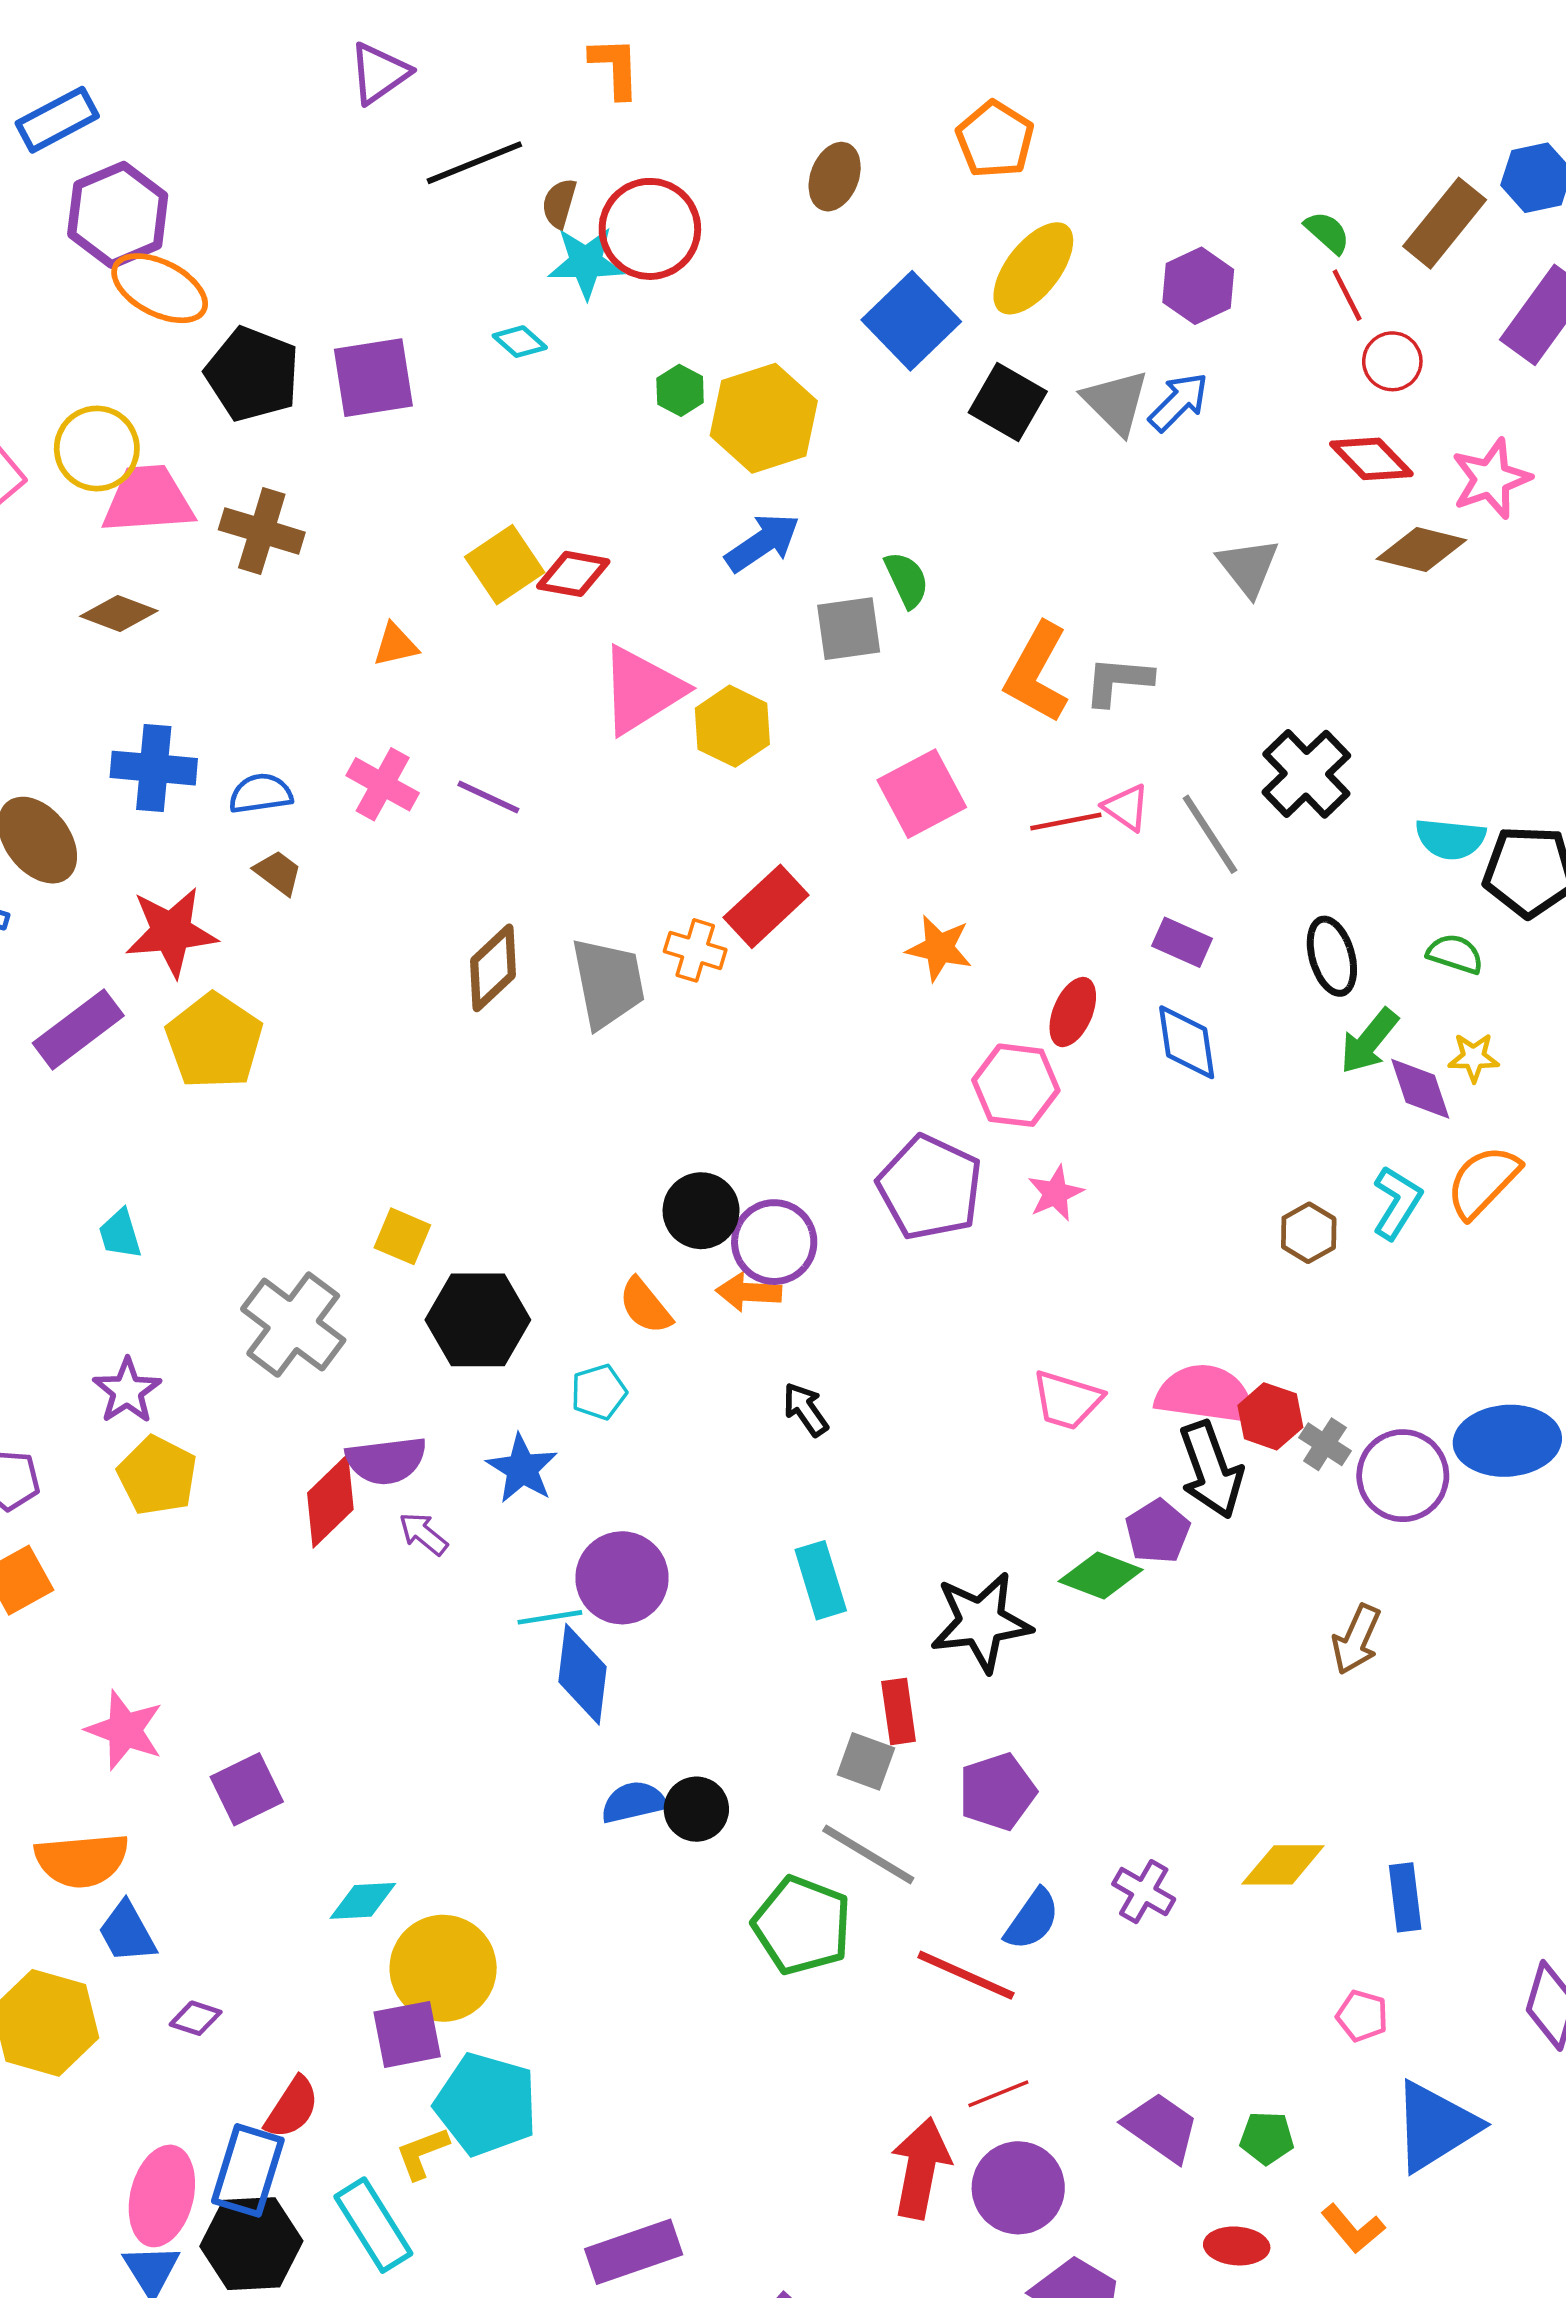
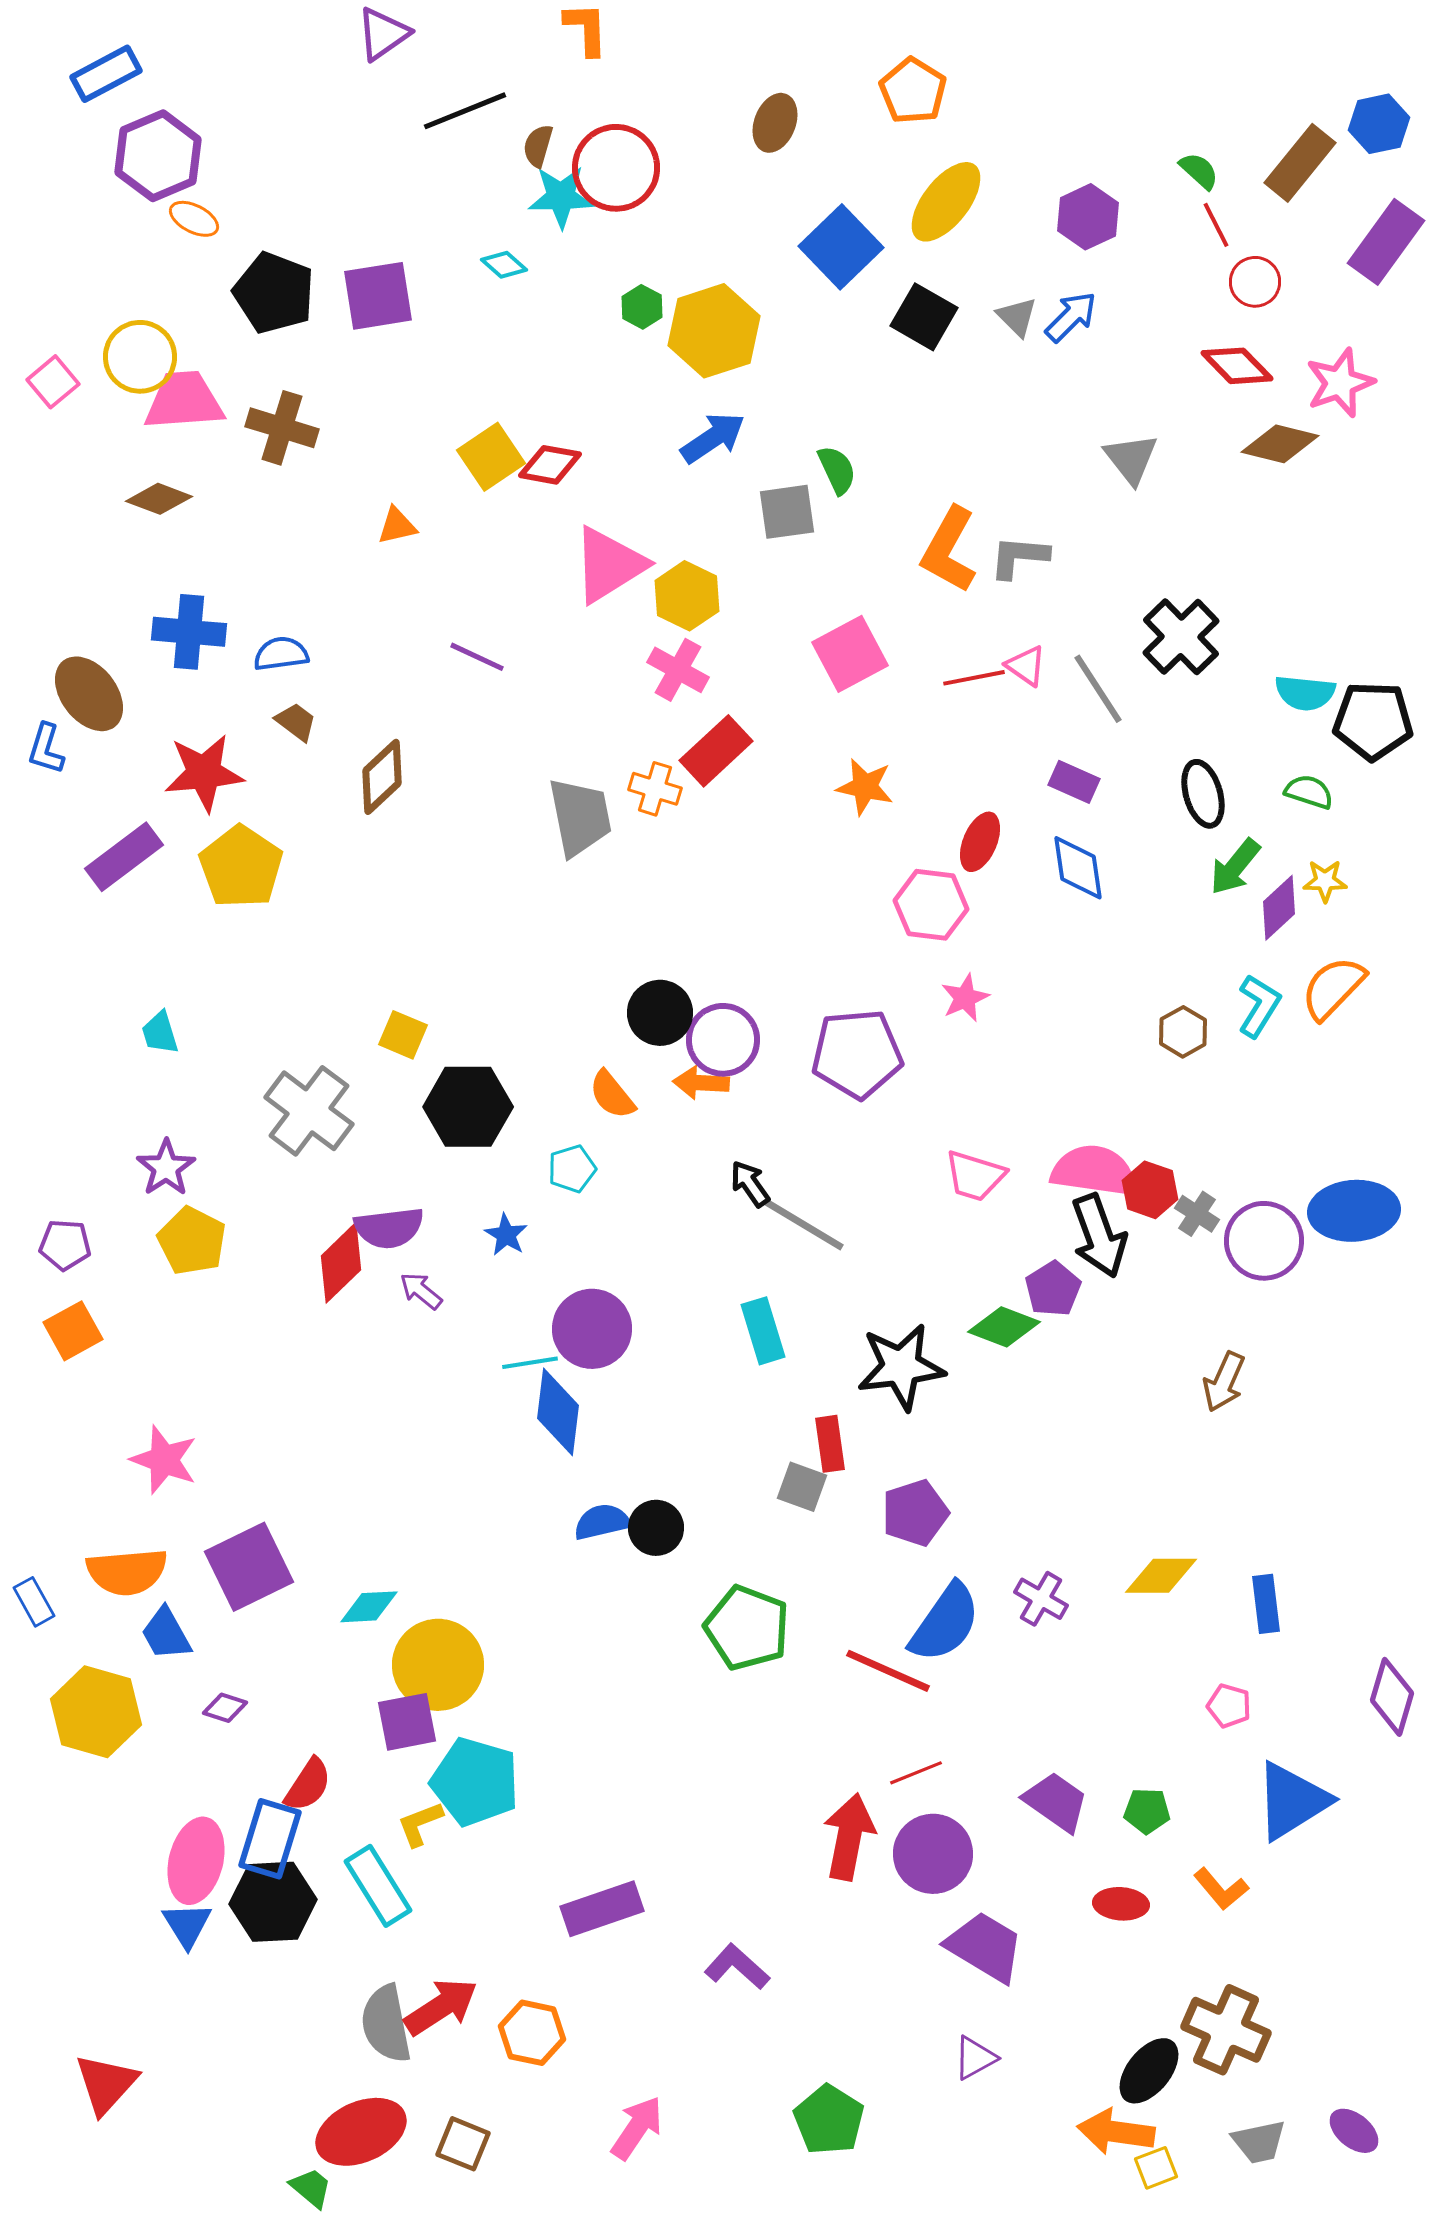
orange ellipse: (160, 288) -> (194, 219), size x0.6
gray triangle: (1116, 402) -> (1017, 317), size x0.7
pink cross: (383, 784) -> (678, 670), moved
brown diamond: (493, 968) -> (382, 777), moved
purple diamond: (1420, 1089) -> (1279, 908), turned 66
purple pentagon: (930, 1187) -> (857, 1054), moved, turned -30
blue star: (522, 1469) -> (506, 1235), size x0.7
purple square: (247, 1789) -> (249, 1567), moved, size x1.4
gray line: (868, 1854) -> (804, 1225), moved
blue semicircle: (1032, 1919) -> (945, 1623), size x1.5

